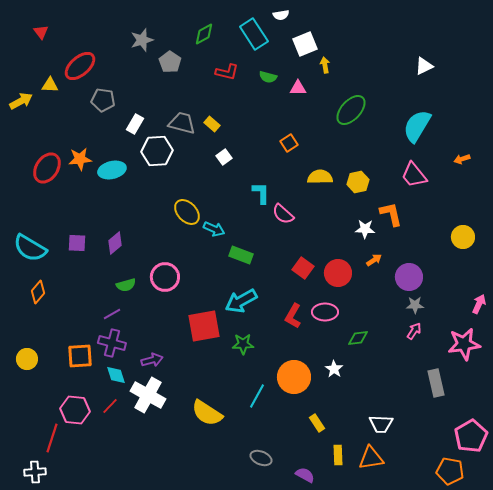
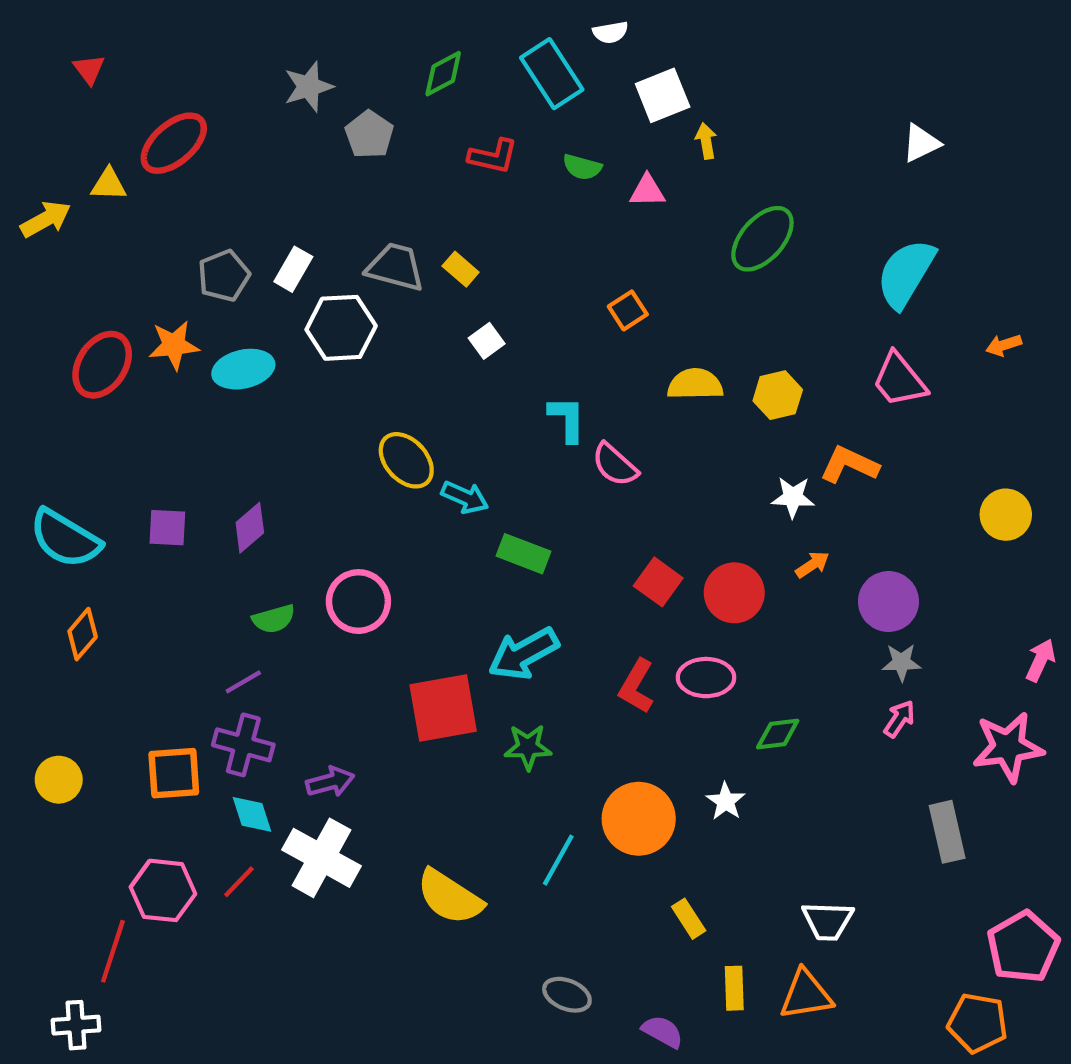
gray pentagon: (103, 100) -> (224, 276), moved, turned -30
orange L-shape: (391, 214) -> (849, 465), turned -52

